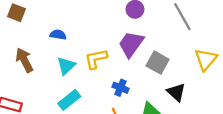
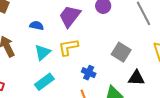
purple trapezoid: (131, 44) -> (70, 16), moved
black triangle: (176, 92) -> (136, 78), turned -42

